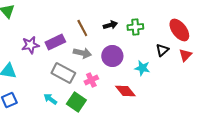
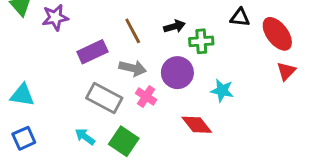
green cross: (135, 27) -> (201, 41), moved
purple star: (30, 45) -> (55, 17), moved
black triangle: (162, 50) -> (240, 17), moved, turned 48
pink cross: (91, 80) -> (146, 96), moved, turned -32

